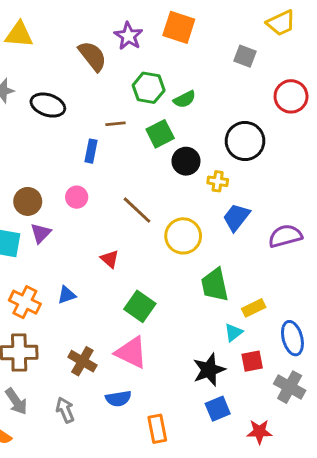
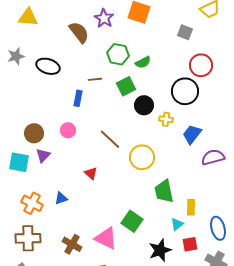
red circle: (291, 96) -> (201, 65), moved
blue trapezoid: (236, 217) -> (192, 134), moved
green square: (140, 306) -> (132, 221), moved
yellow rectangle: (254, 308) -> (191, 207), turned -63

